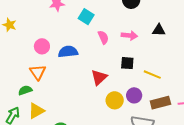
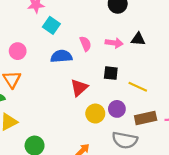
cyan square: (86, 17) -> (51, 25), moved
black triangle: (159, 30) -> (138, 39), moved
blue semicircle: (68, 52) -> (61, 56), moved

